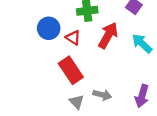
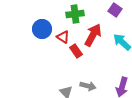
red rectangle: (71, 70) -> (76, 51), moved, size x0.6

